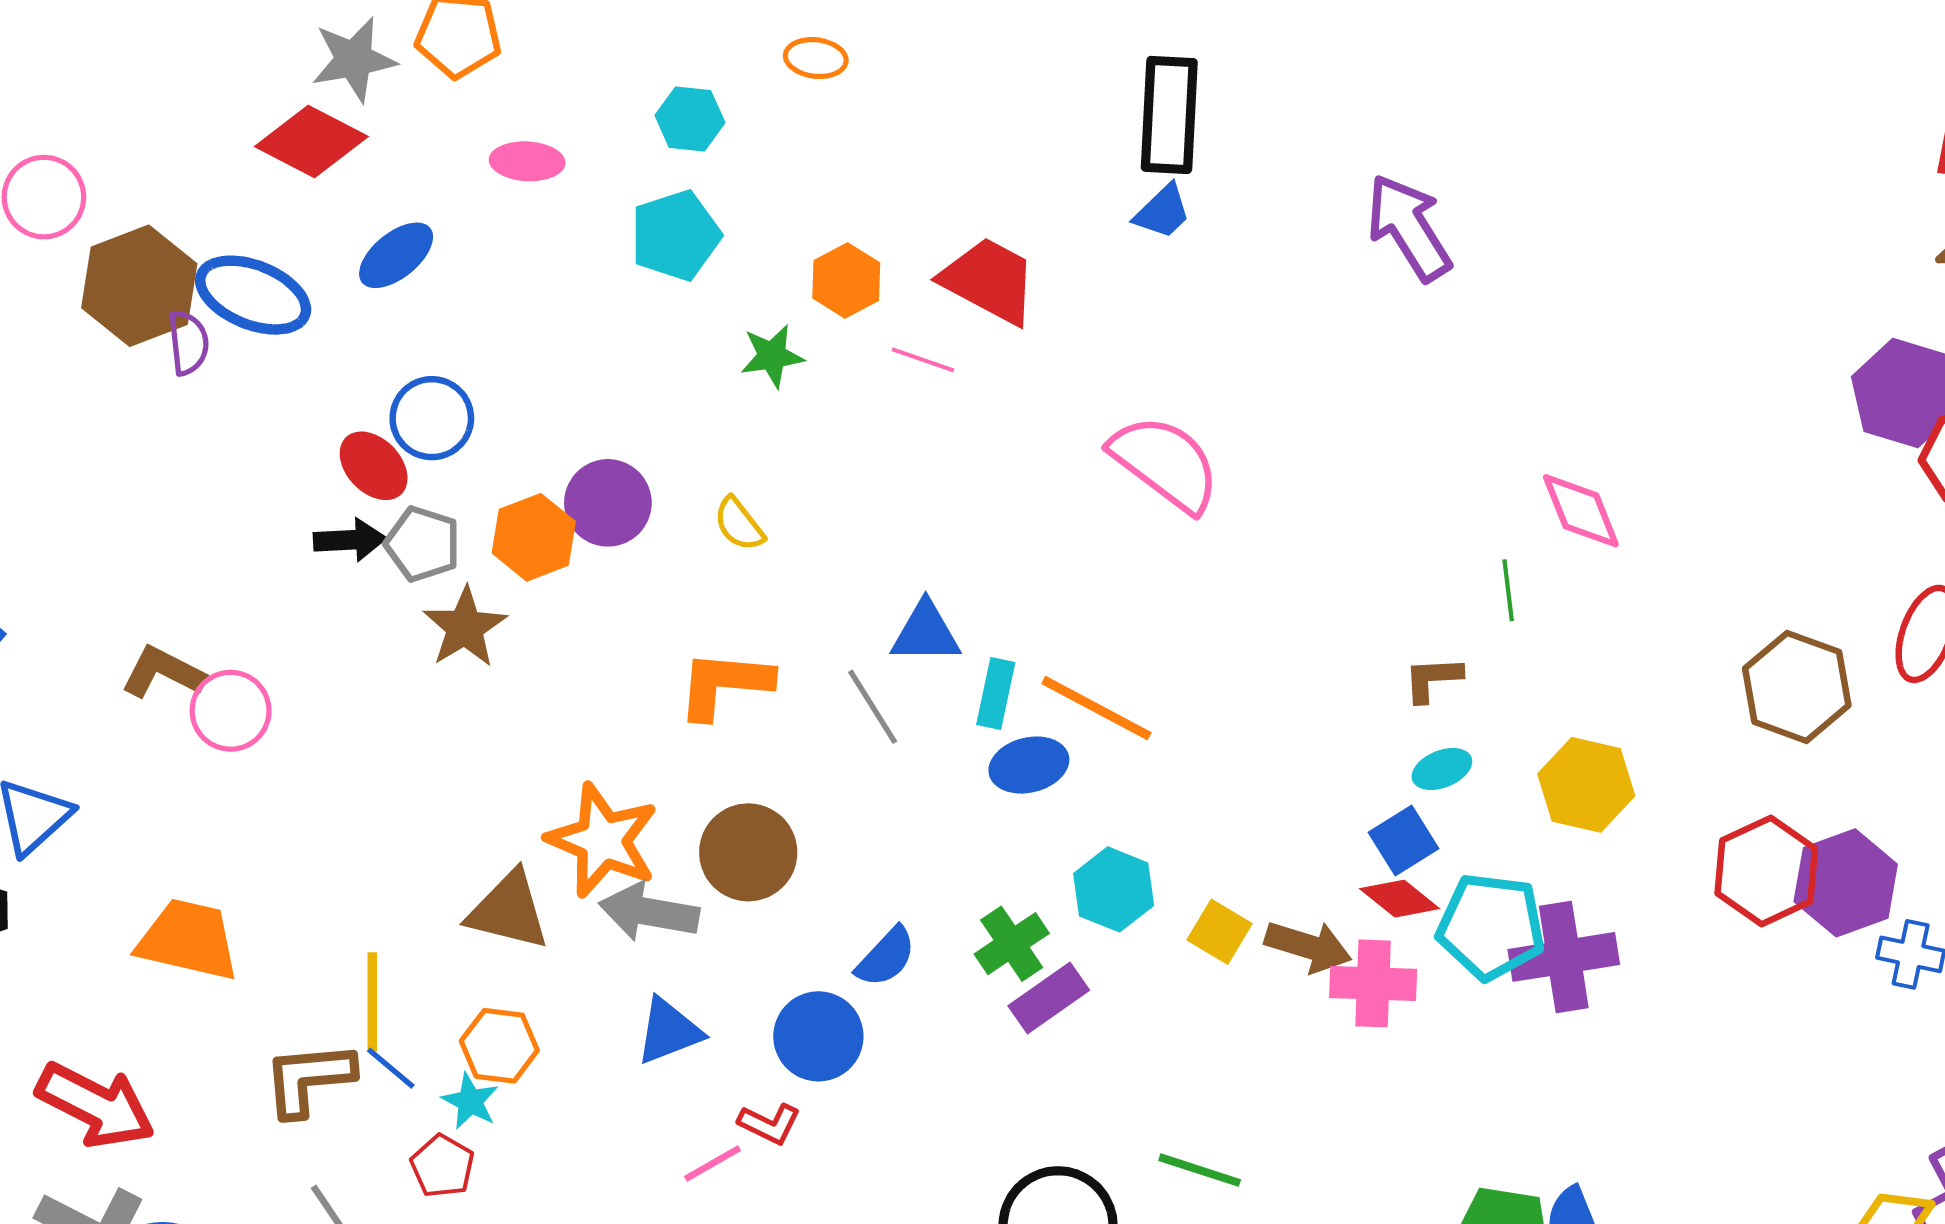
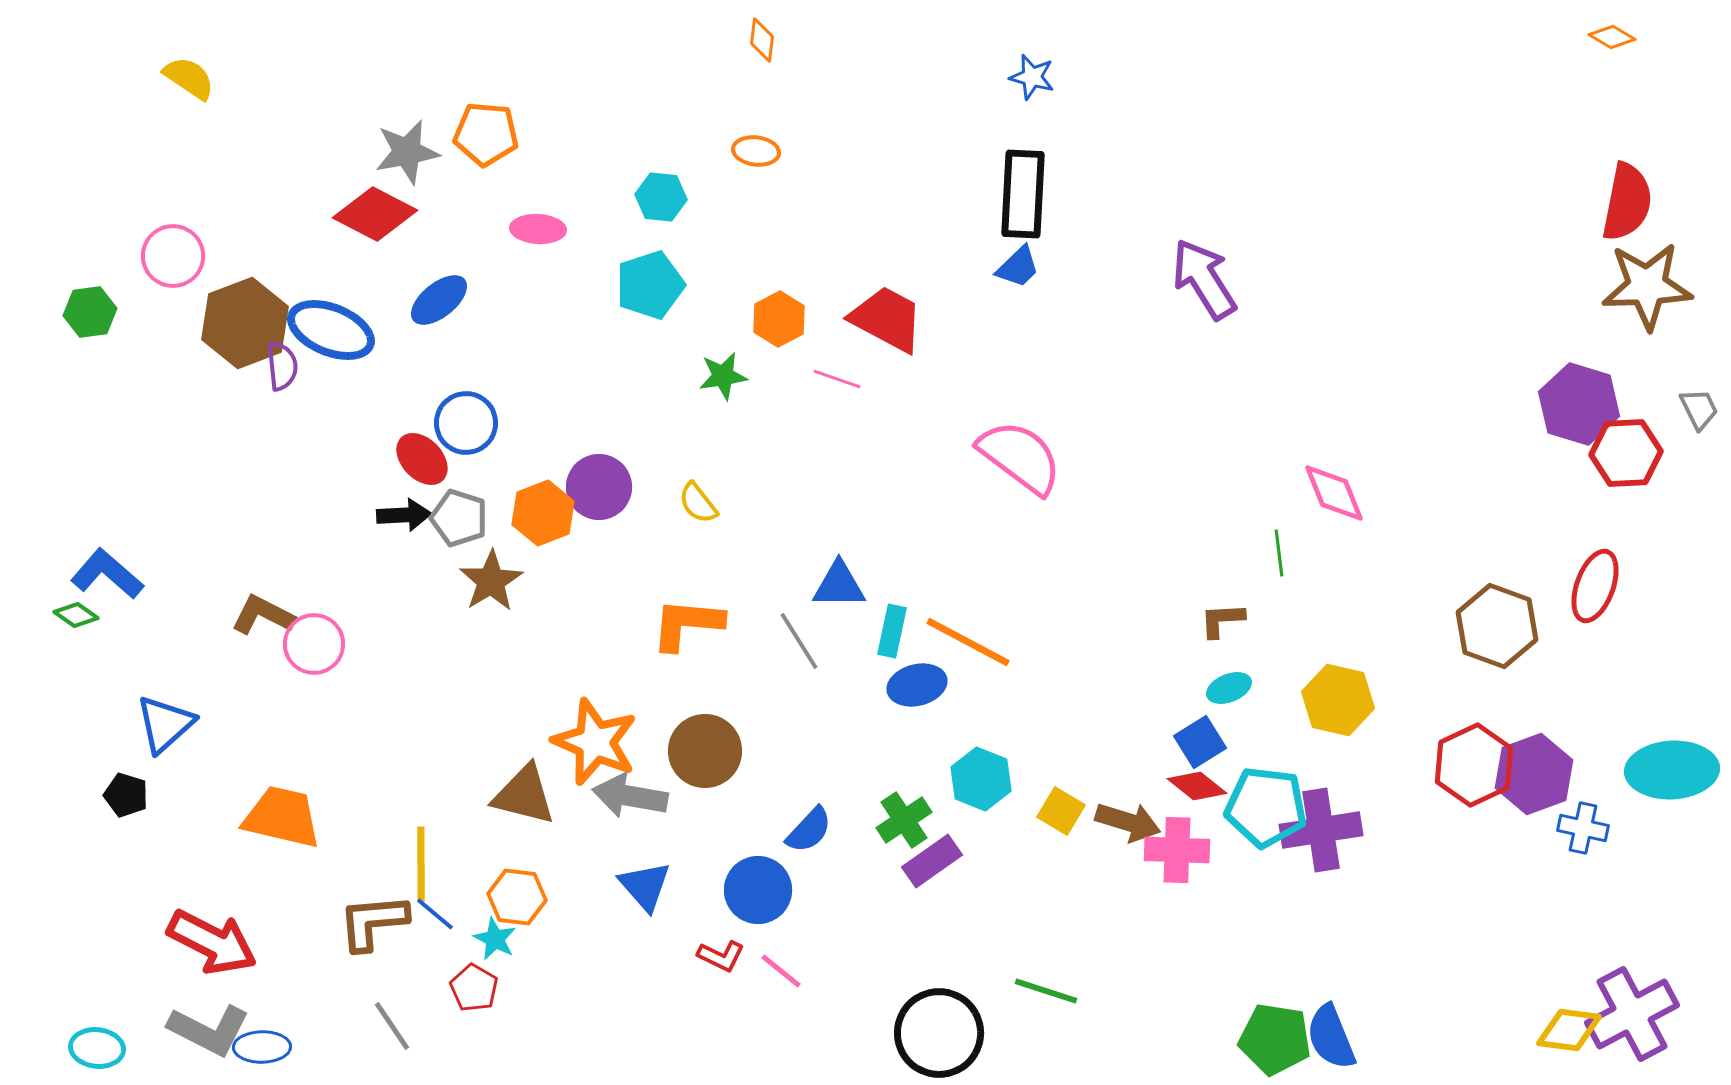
blue triangle: (669, 1031) -> (645, 886), turned -50
pink line: (712, 1163) -> (781, 971), moved, turned 69

